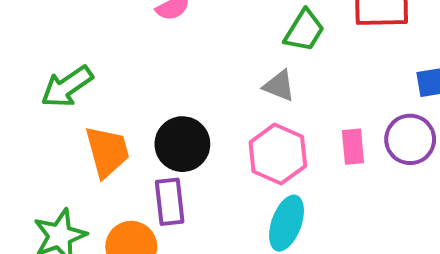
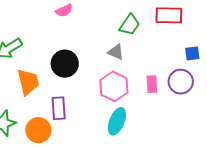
black circle: (182, 144) -> (65, 64), moved

